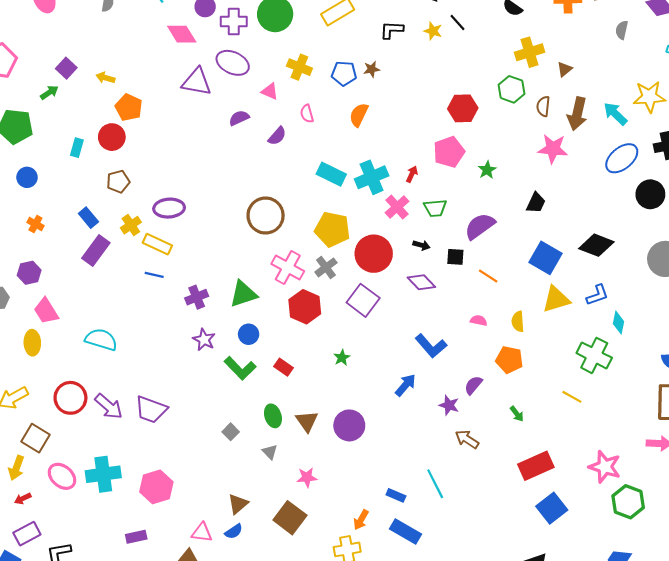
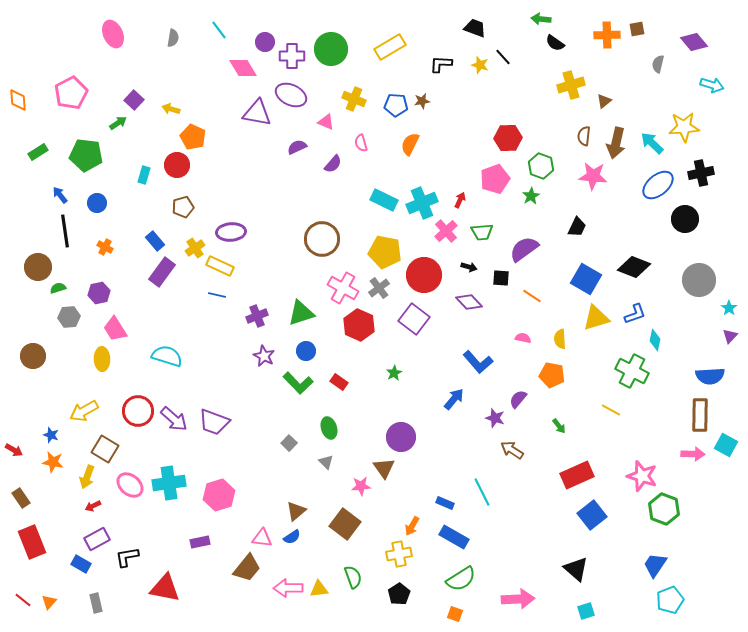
green hexagon: (512, 89) -> (541, 166), moved
brown triangle: (307, 421) -> (384, 468), moved

